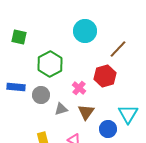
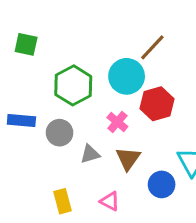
cyan circle: (85, 31) -> (127, 76), moved
brown line: (118, 49) -> (152, 47), moved

